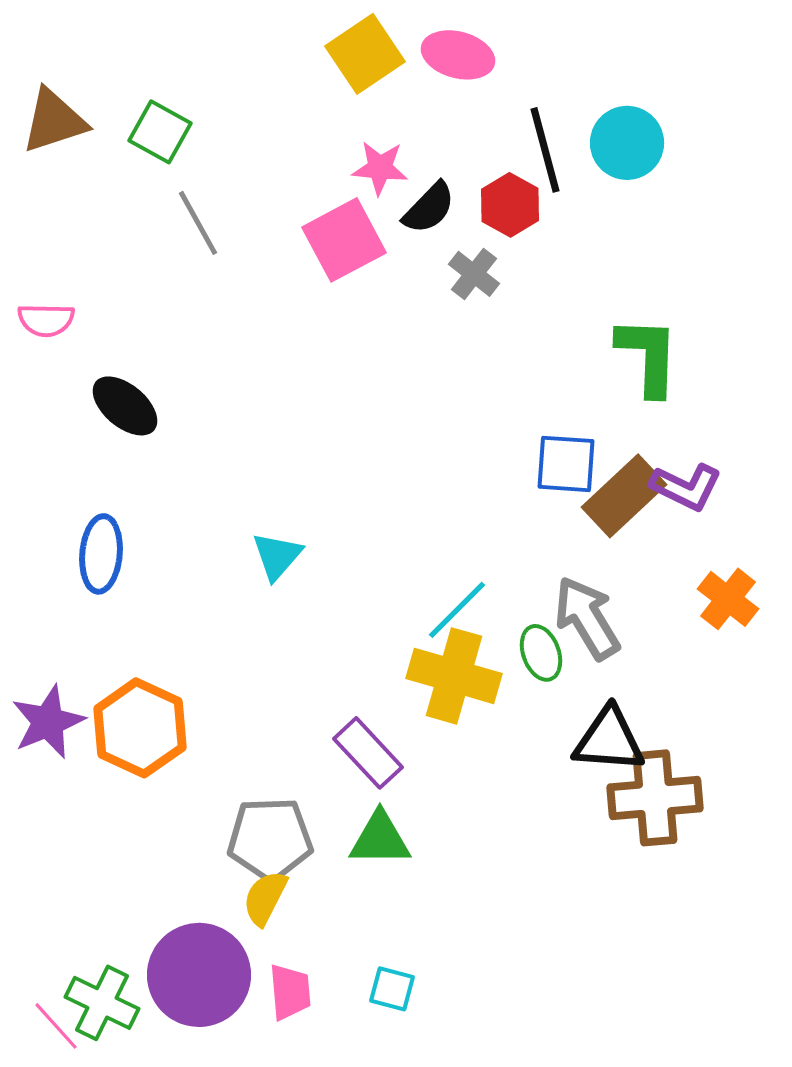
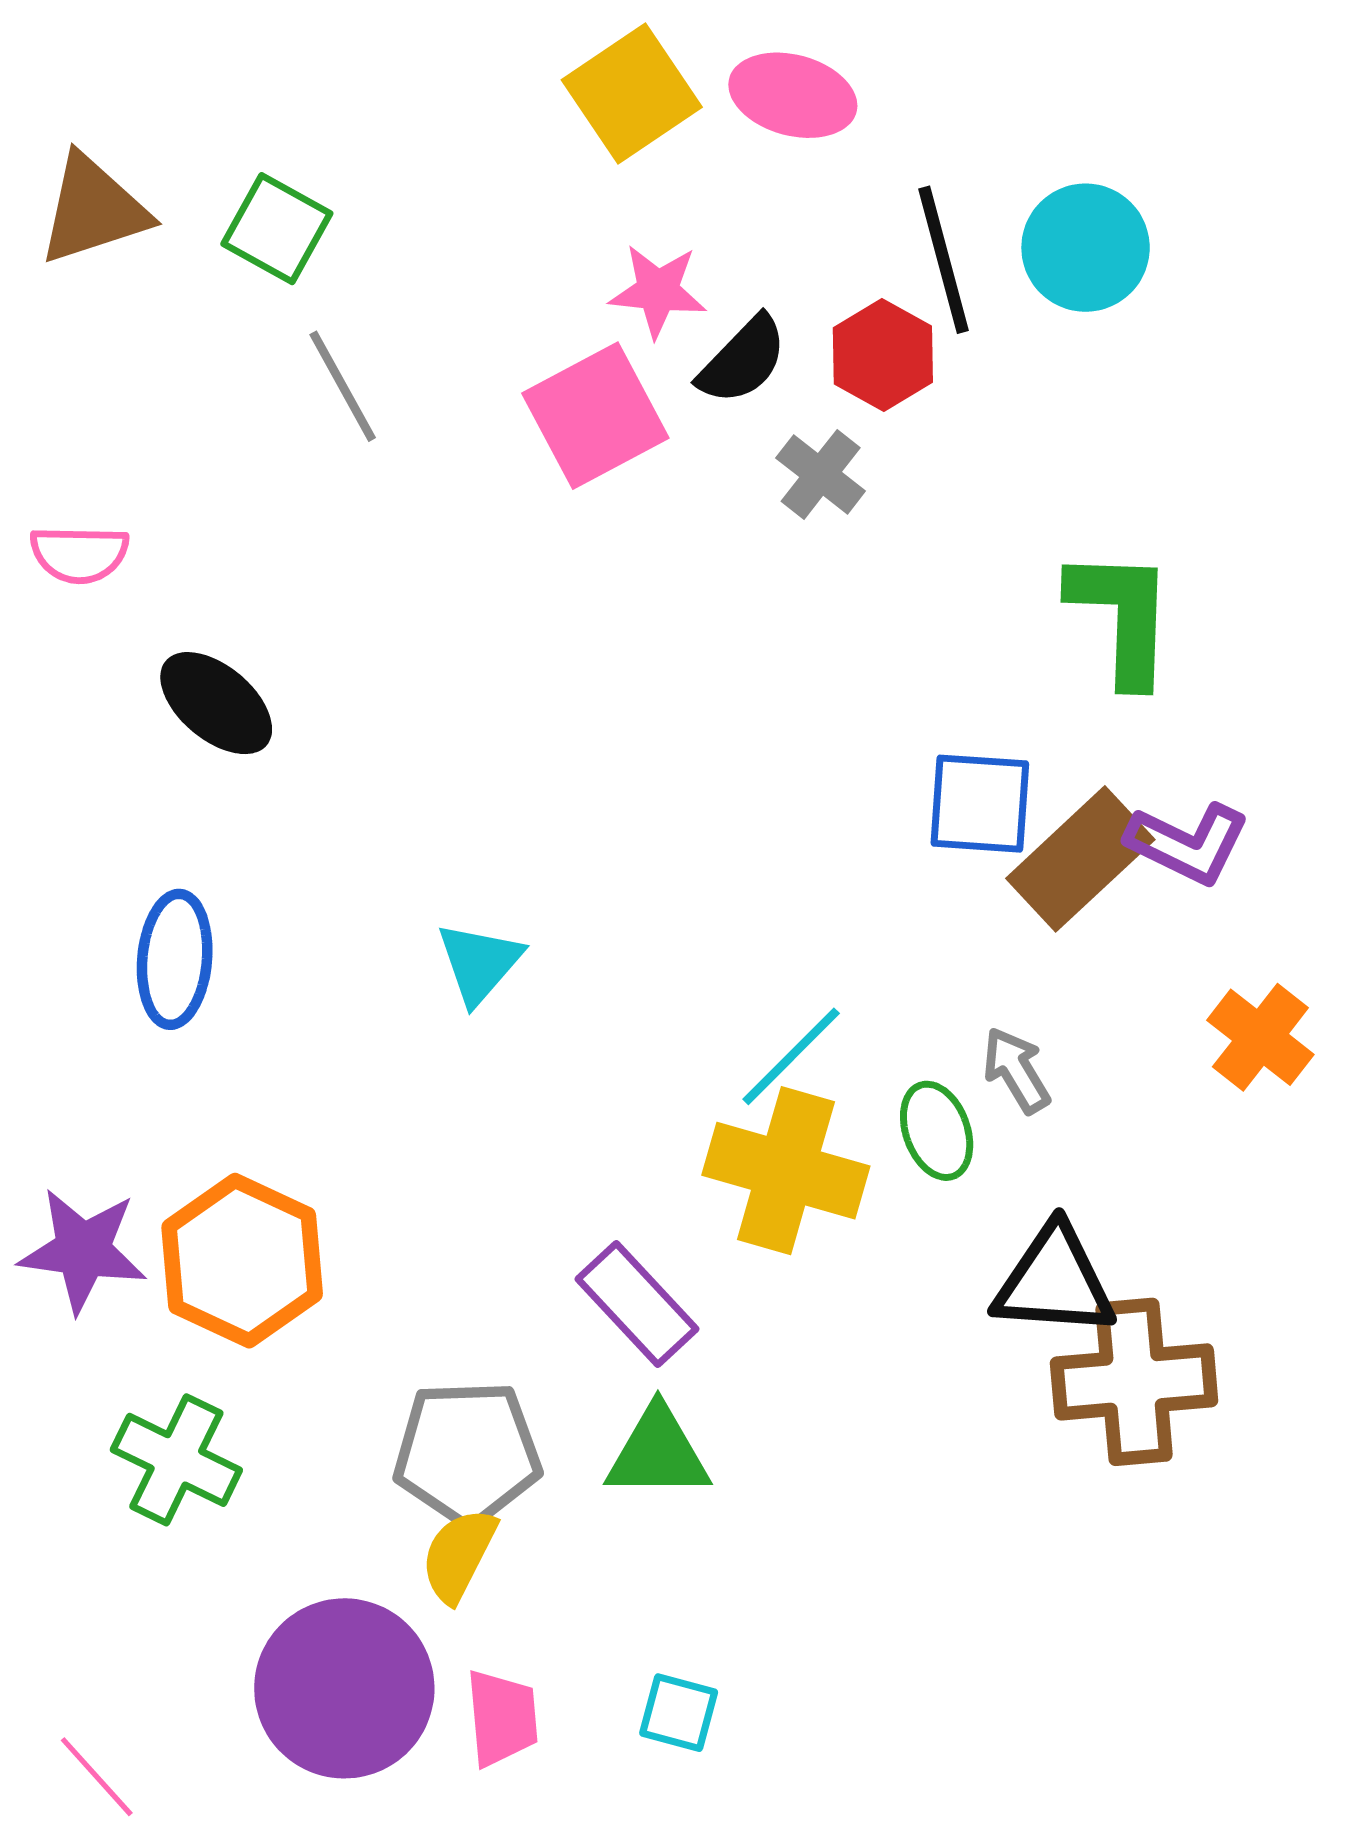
gray arrow: (587, 618) -> (1016, 1070), size x0.6
purple star: (48, 722) -> (83, 1250), turned 30
green cross: (102, 1003) -> (176, 1460), moved

